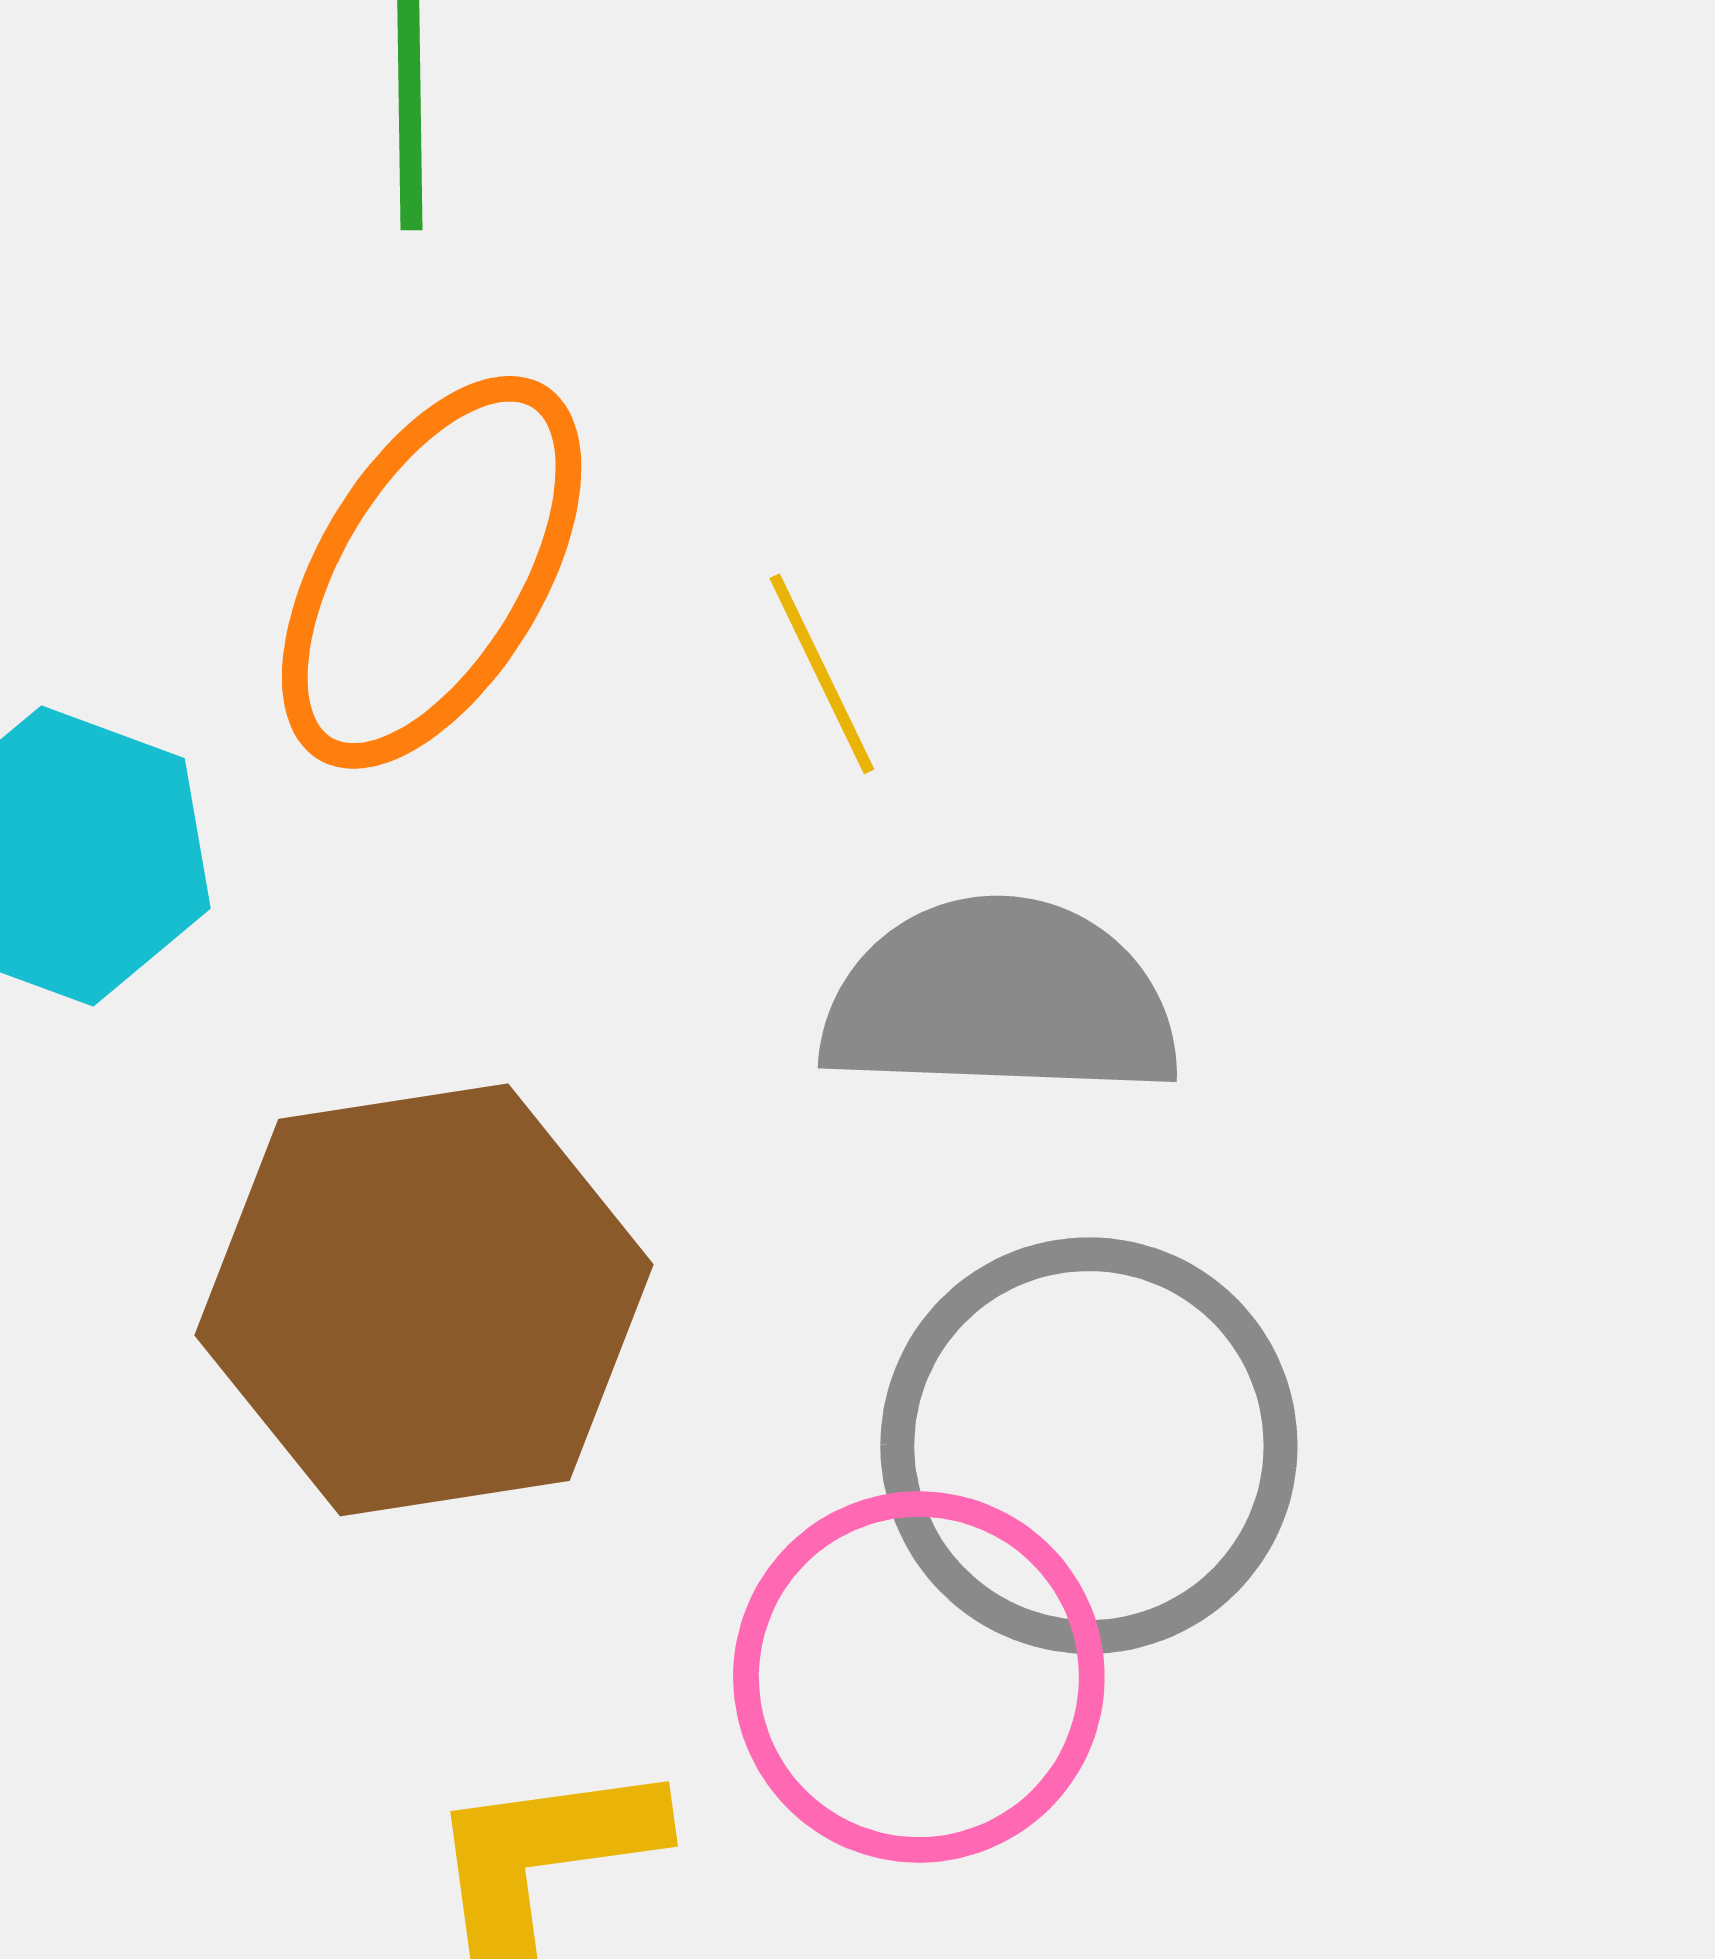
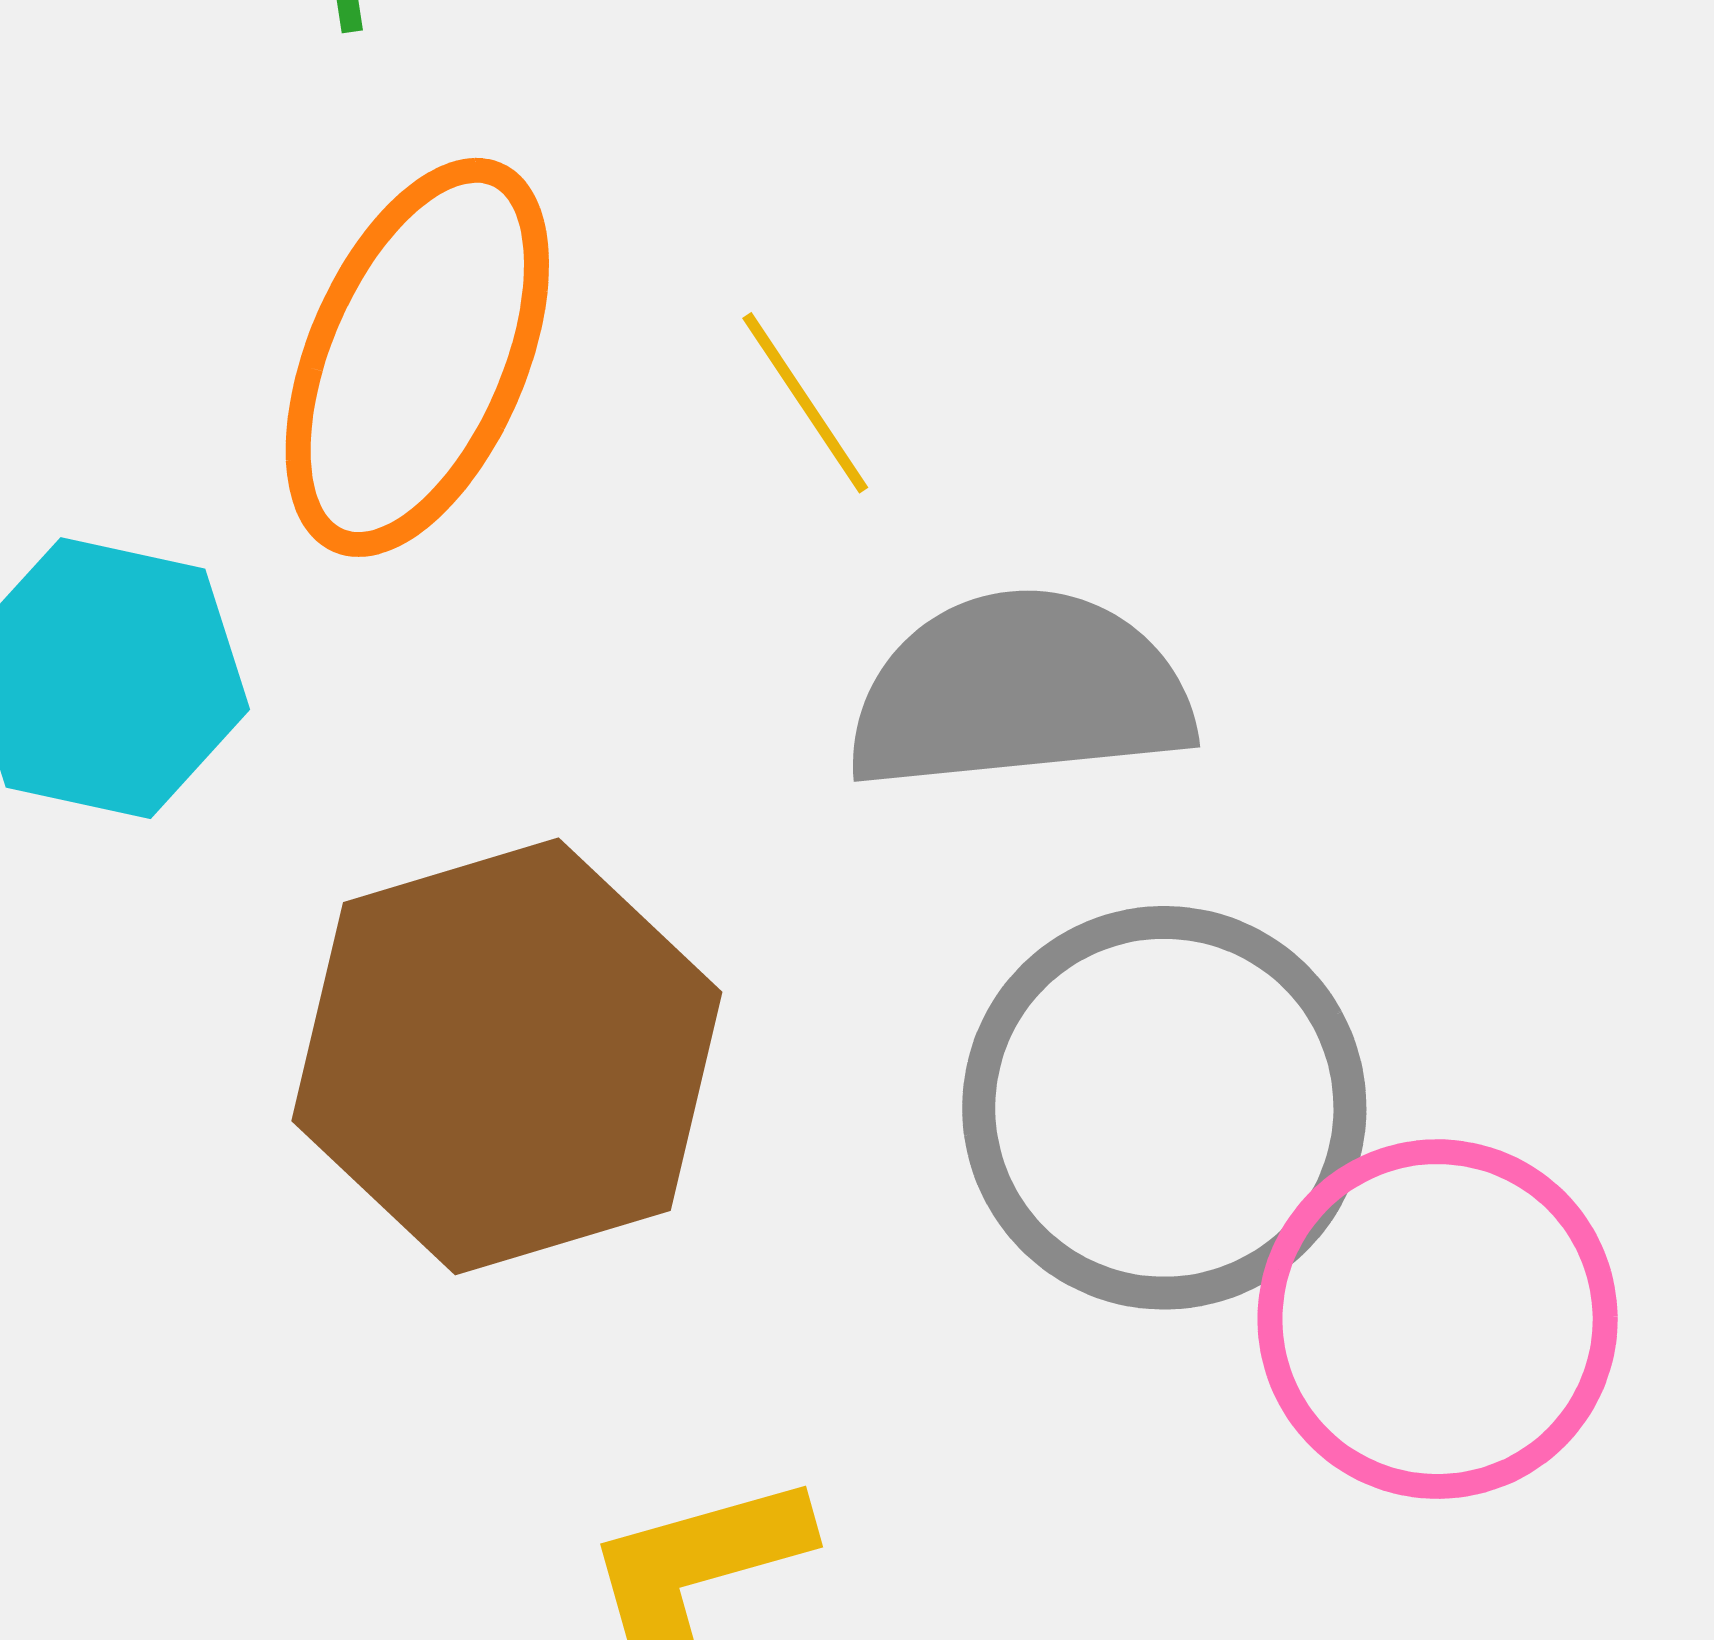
pink circle: (919, 1677) -> (1438, 1319), moved

